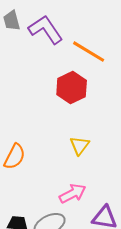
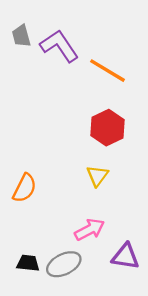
red hexagon: (72, 88) -> (107, 128), moved

